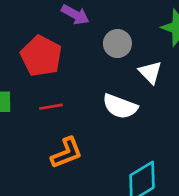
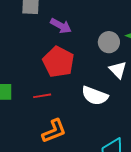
gray circle: (117, 44) -> (109, 42), moved
red pentagon: (41, 56) -> (58, 62), moved

